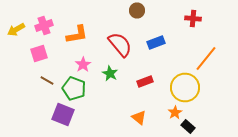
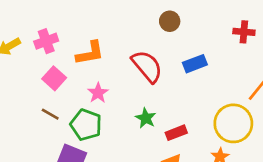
pink square: (39, 54) -> (54, 78), moved, turned -30
green star: (110, 74) -> (146, 118), moved
red rectangle: (145, 82) -> (176, 133), moved

